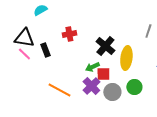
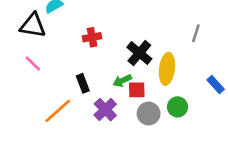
black triangle: (24, 38) -> (33, 25), moved
black rectangle: (45, 50) -> (83, 83), moved
purple cross: (91, 86) -> (105, 110), moved
orange line: (59, 90) -> (58, 111), moved, turned -70

